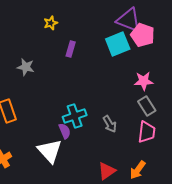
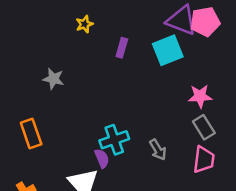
pink pentagon: (143, 35) -> (205, 22), moved, turned -30
purple rectangle: (71, 49) -> (122, 48), moved

